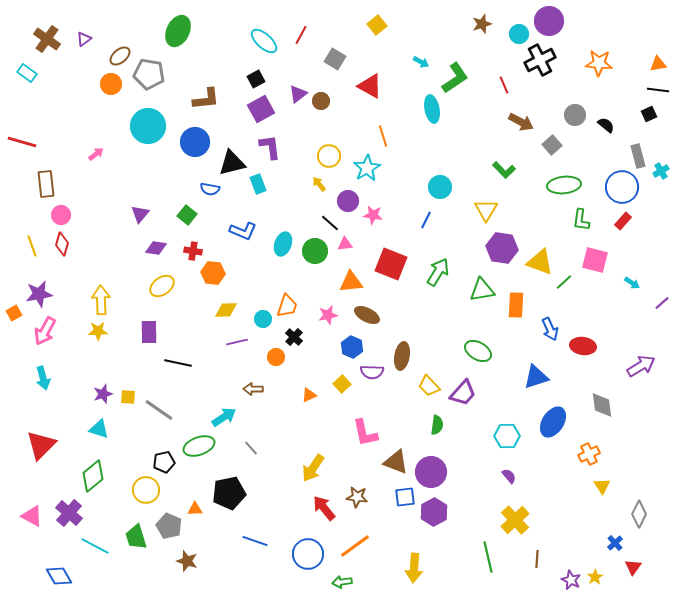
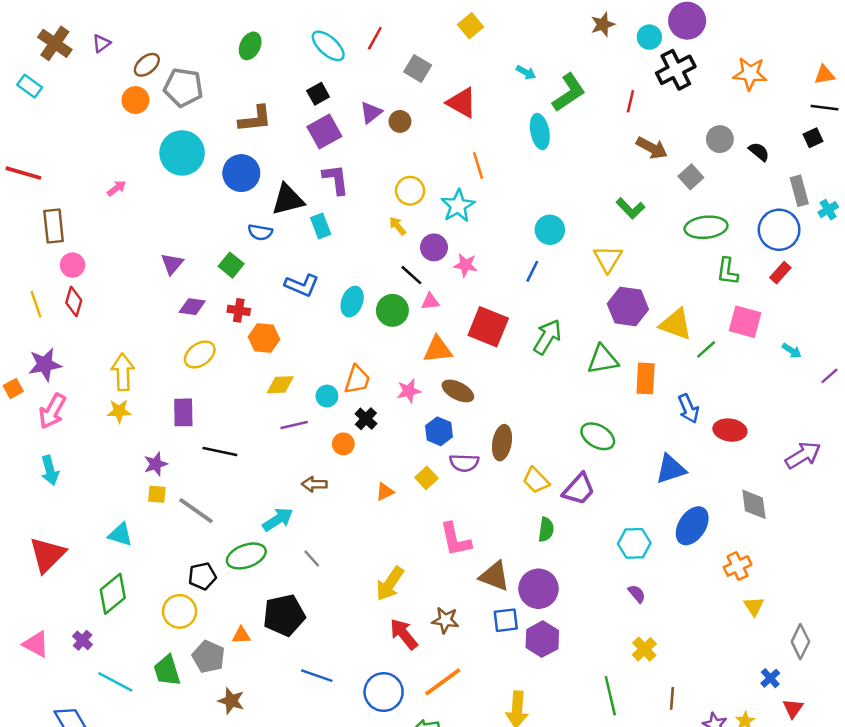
green ellipse: (178, 31) -> (250, 46), moved, size x0.7
red line: (504, 85) -> (630, 101), turned 36
purple star: (103, 394) -> (156, 464), moved
purple cross: (69, 513) -> (83, 640), size x0.6
yellow cross: (515, 520) -> (644, 649), size x0.7

